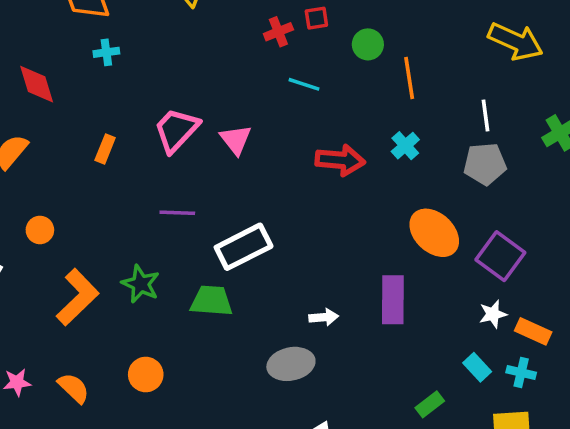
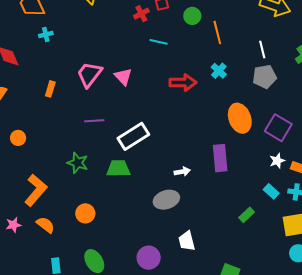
orange ellipse: (434, 233) -> (240, 118), turned 32
orange L-shape: (77, 297) -> (36, 190), moved

